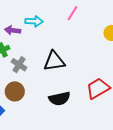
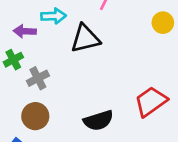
black triangle: (54, 61) -> (85, 38), moved
gray cross: (19, 65) -> (38, 78), turned 35

